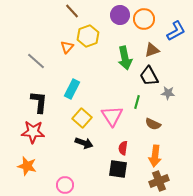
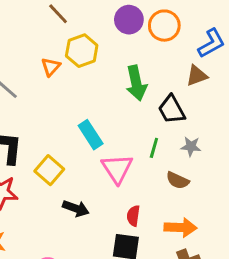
brown triangle: (152, 50) -> (197, 76), moved
cyan rectangle: (72, 89) -> (91, 135), moved, turned -60
gray star: (168, 93) -> (191, 146), moved
yellow square: (82, 118) -> (49, 170), moved
orange arrow: (155, 156) -> (181, 228), turned -95

